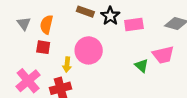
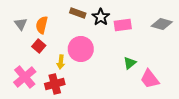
red square: (43, 47) -> (39, 46), turned 32
pink trapezoid: (163, 55) -> (150, 79), moved, turned 65
green triangle: (142, 66) -> (130, 63), turned 40

